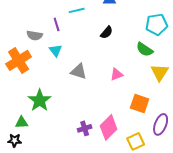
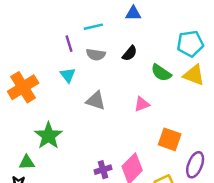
gray semicircle: (35, 35) -> (96, 55), moved
green semicircle: (145, 49) -> (161, 73), moved
yellow triangle: (160, 72) -> (194, 75), moved, turned -42

